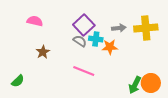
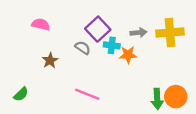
gray semicircle: (80, 41) -> (83, 48), moved
pink line: (84, 71) -> (87, 94), moved
green arrow: (135, 85) -> (157, 99), turned -30

